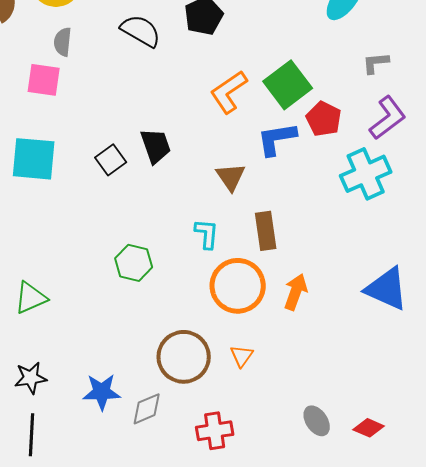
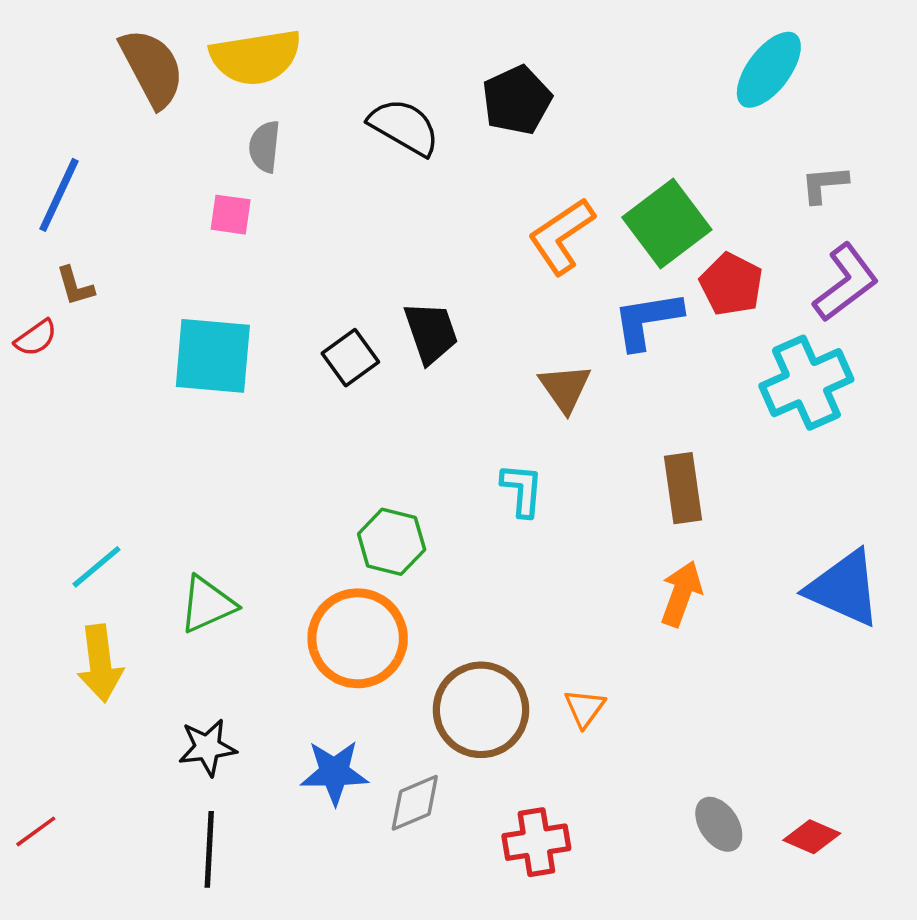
pink square: (44, 80) -> (231, 215), size x0.7
brown rectangle: (266, 231) -> (683, 488), moved
orange circle: (238, 286) -> (358, 638), moved

